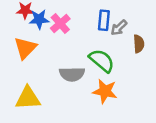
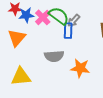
blue rectangle: (104, 20) -> (68, 31), moved
gray arrow: (119, 28) -> (74, 21), moved
green semicircle: (102, 61) -> (59, 16), moved

